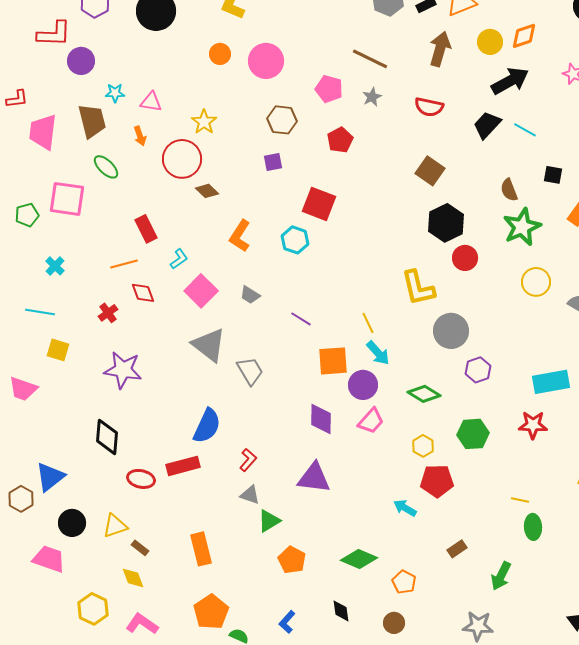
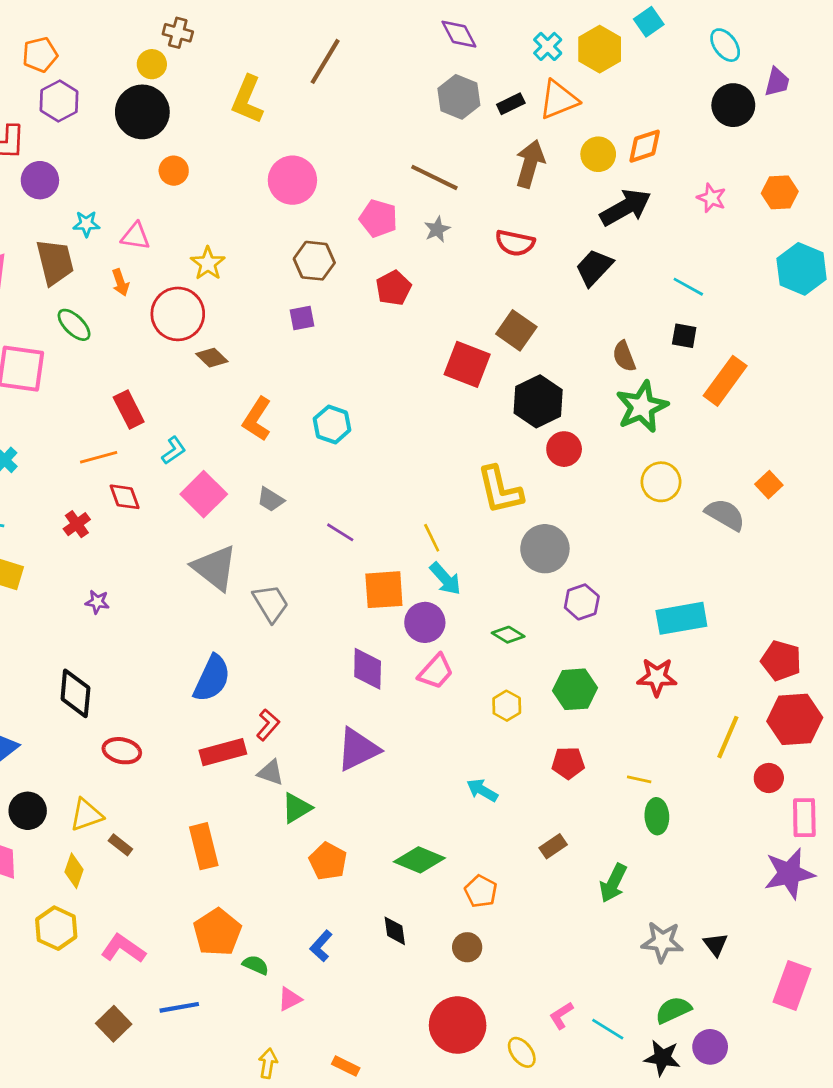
orange circle: (220, 54) -> (174, 171), moved
cyan line: (525, 130) -> (688, 287), moved
red square: (319, 204) -> (467, 364), moved
purple star: (123, 370) -> (97, 602), size x0.5
green diamond: (424, 394) -> (508, 635), size x0.7
red rectangle: (183, 466) -> (223, 752), moved
purple triangle: (314, 478) -> (358, 749), turned -33
red pentagon: (437, 481) -> (568, 763), moved, size x0.7
yellow diamond: (133, 578) -> (74, 871), moved, turned 40
gray star: (478, 626) -> (662, 942), moved

